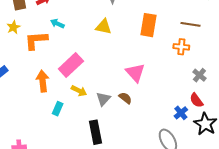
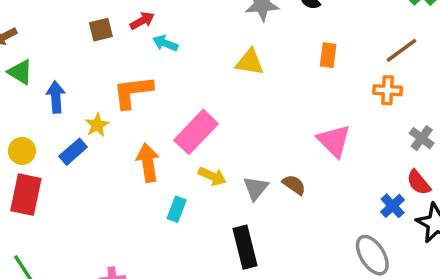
cyan arrow: (57, 24) -> (165, 43), moved
brown line: (190, 24) -> (402, 50), turned -42
orange rectangle: (148, 25) -> (328, 55), size x0.6
yellow star: (13, 27) -> (97, 125), moved
pink triangle: (135, 73) -> (334, 141), moved

